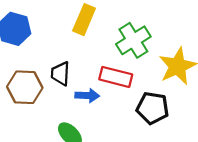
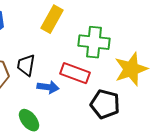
green cross: (133, 40) -> (94, 42), turned 32

